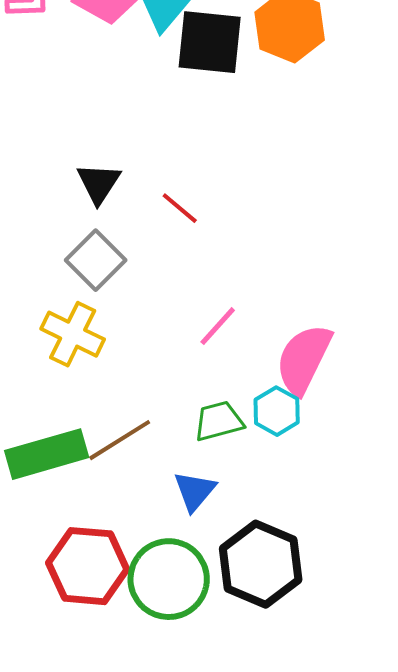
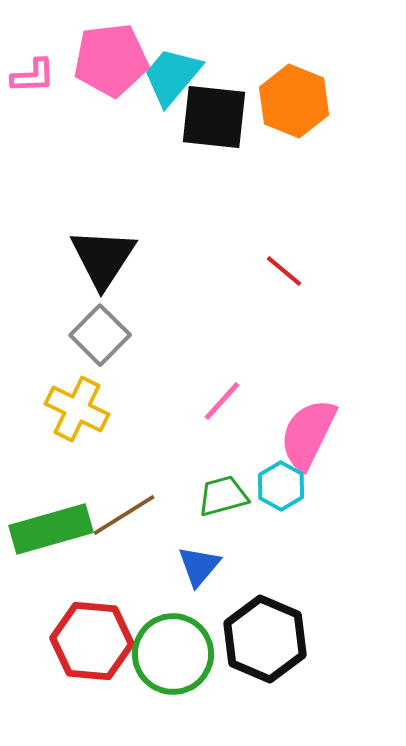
black triangle: (99, 183) -> (103, 258), size x1.5
red line: (180, 208) -> (284, 271), moved

